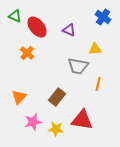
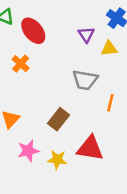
purple triangle: (69, 30) -> (86, 35), moved, turned 32
yellow triangle: (95, 49) -> (109, 48), moved

